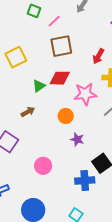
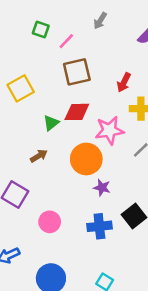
orange circle: (66, 116) -> (86, 159), size x1.6
pink circle: (43, 166) -> (50, 222), moved
blue cross: (85, 180) -> (99, 226), moved

